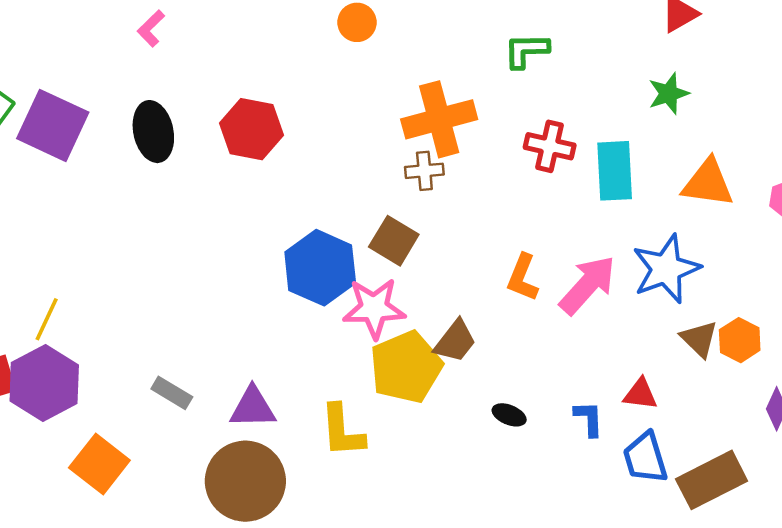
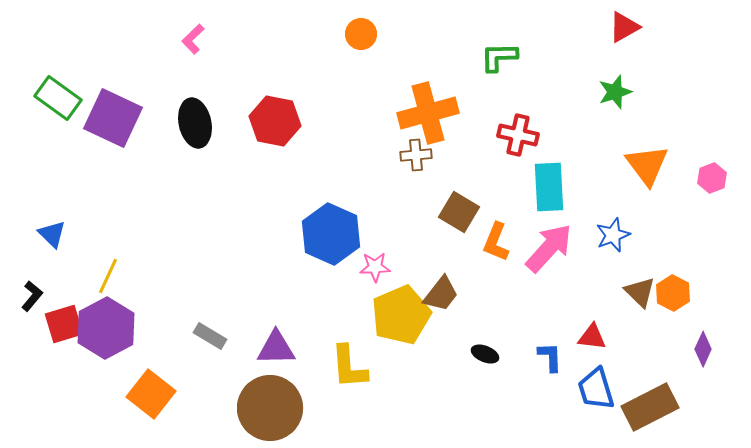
cyan rectangle: (615, 171) -> (549, 187), moved
orange triangle: (708, 183) -> (647, 165), turned 45
brown square: (394, 241) -> (459, 212), moved
blue star: (666, 269) -> (613, 235), size x0.6
pink star: (374, 308) -> (375, 267), size x0.6

